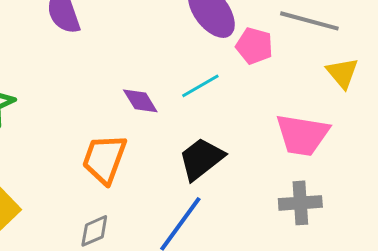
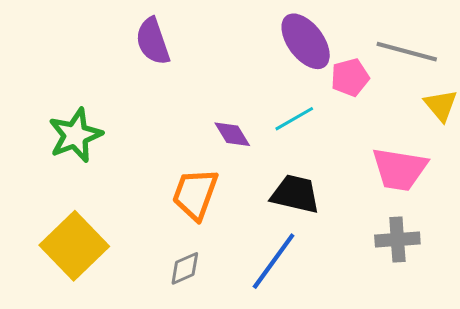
pink pentagon: (254, 46) -> (350, 77), turned -30
black trapezoid: (201, 159) -> (295, 194), turned 51

